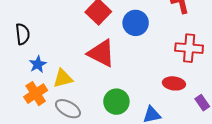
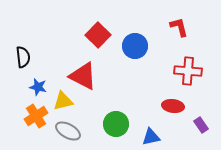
red triangle: (101, 53) -> (83, 76), moved
blue star: (38, 64) -> (38, 87), turned -30

